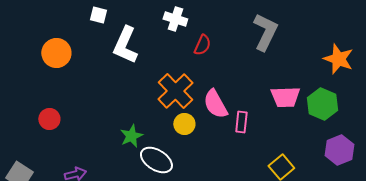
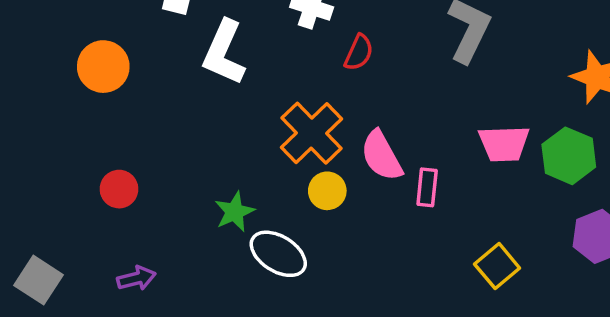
red circle: (49, 119) -> (119, 189), moved

